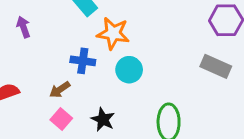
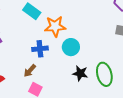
black star: (103, 119) -> (80, 73), moved

